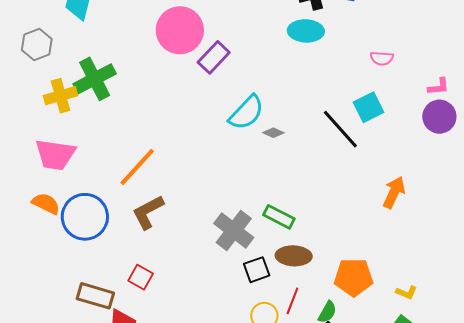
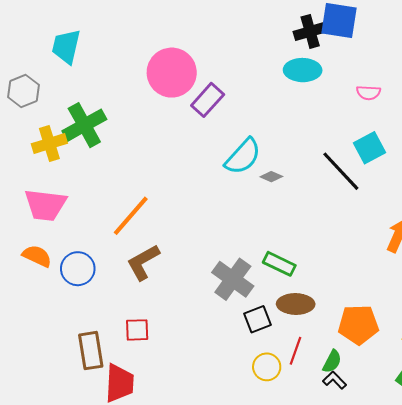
pink semicircle: (382, 58) -> (368, 93), moved
blue circle: (85, 217) -> (78, 269), size x0.7
red square: (141, 277) -> (137, 330), turned -30
brown rectangle: (95, 296) -> (91, 351), turned 66

